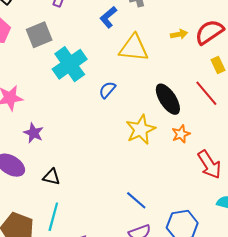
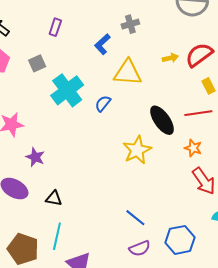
gray square: (39, 35) -> (37, 63), size x0.7
blue semicircle: (107, 90) -> (103, 103), moved
red line: (206, 93) -> (198, 113), turned -56
orange star: (181, 134) -> (193, 148), moved, turned -30

